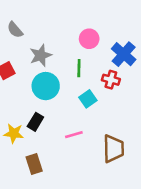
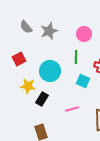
gray star: (41, 55) -> (49, 31), moved
cyan square: (88, 99) -> (83, 81), turned -32
yellow star: (14, 133) -> (28, 86), moved

